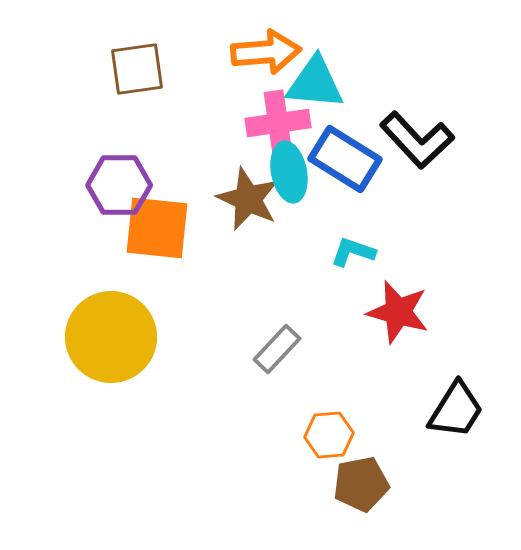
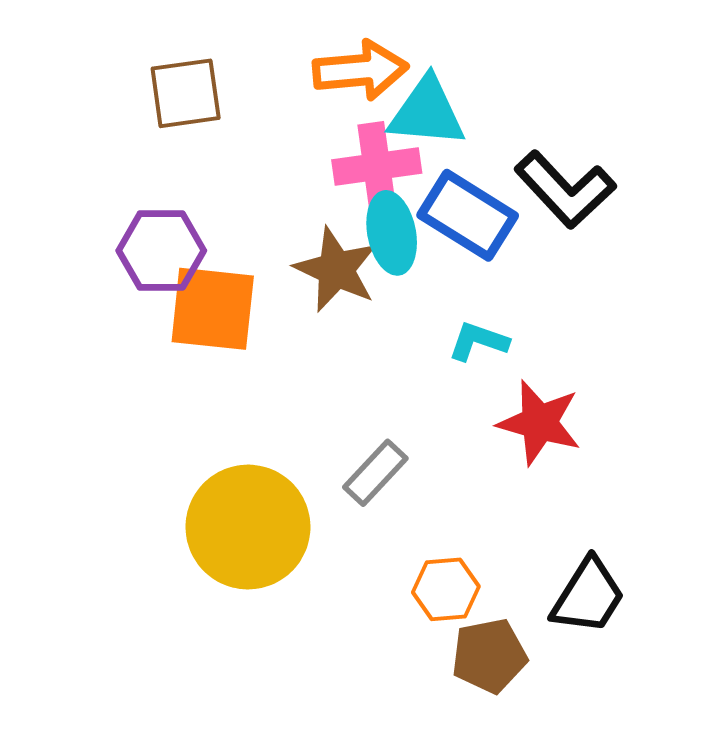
yellow circle: (111, 337) -> (248, 527), moved
black trapezoid: (456, 410) -> (588, 596), moved

